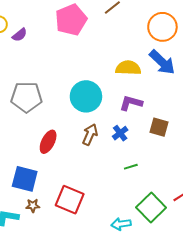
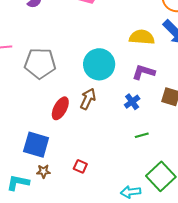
brown arrow: (90, 134) -> (88, 99), moved
red square: (70, 200) -> (80, 166), size x0.5

